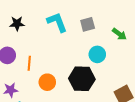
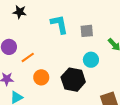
black star: (17, 24) -> (20, 12), moved
orange line: (29, 63) -> (28, 57), turned 40

